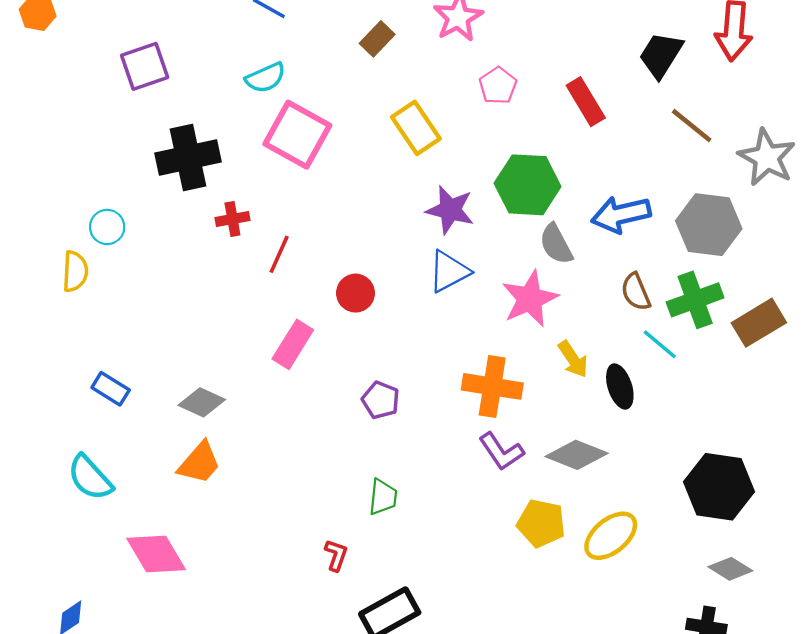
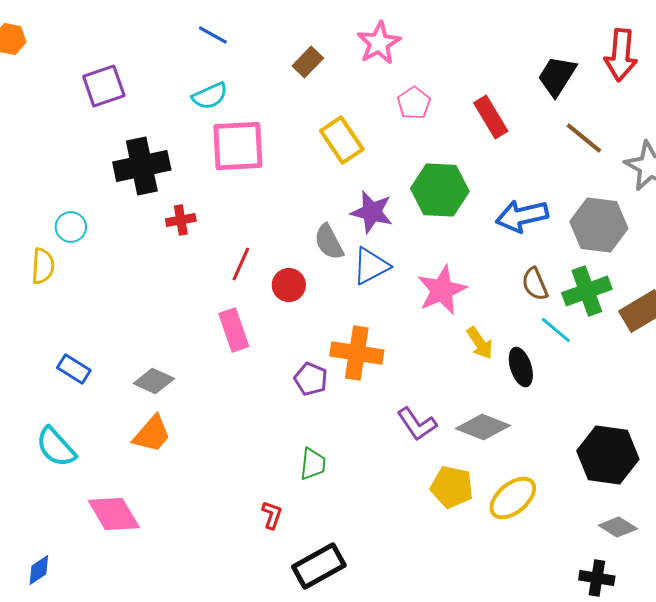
pink square: (297, 135) -> (238, 146), turned -32
gray semicircle: (556, 244) -> (329, 242), moved
red line: (279, 254) -> (241, 264), moved
pink rectangle: (293, 344) -> (234, 330), turned -51
orange cross: (492, 386) -> (357, 353), moved

